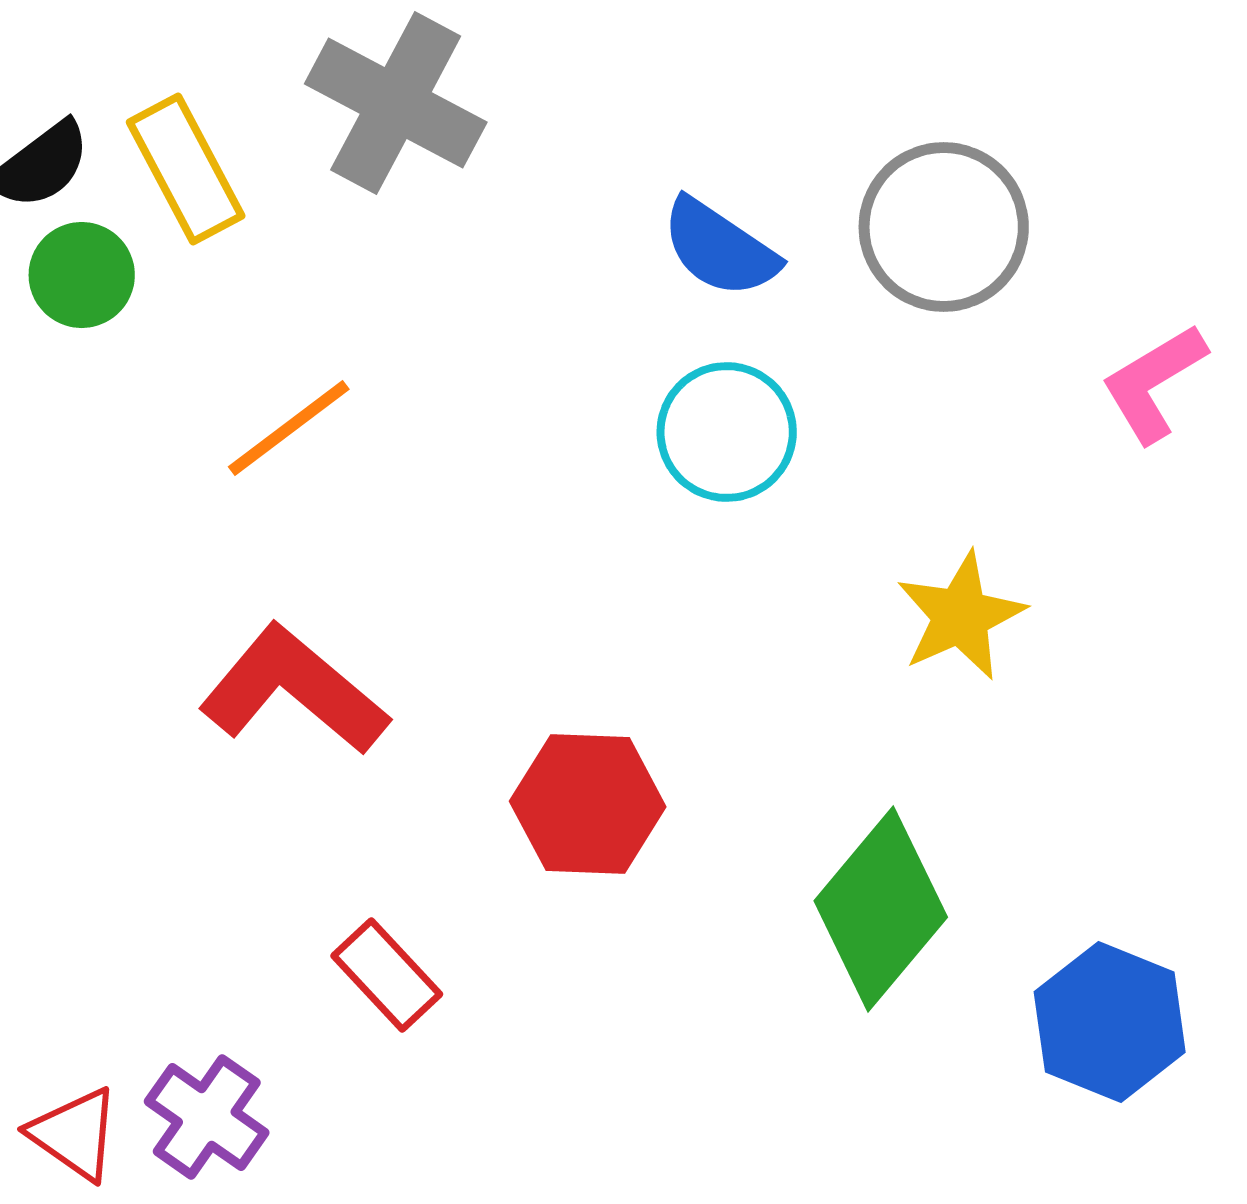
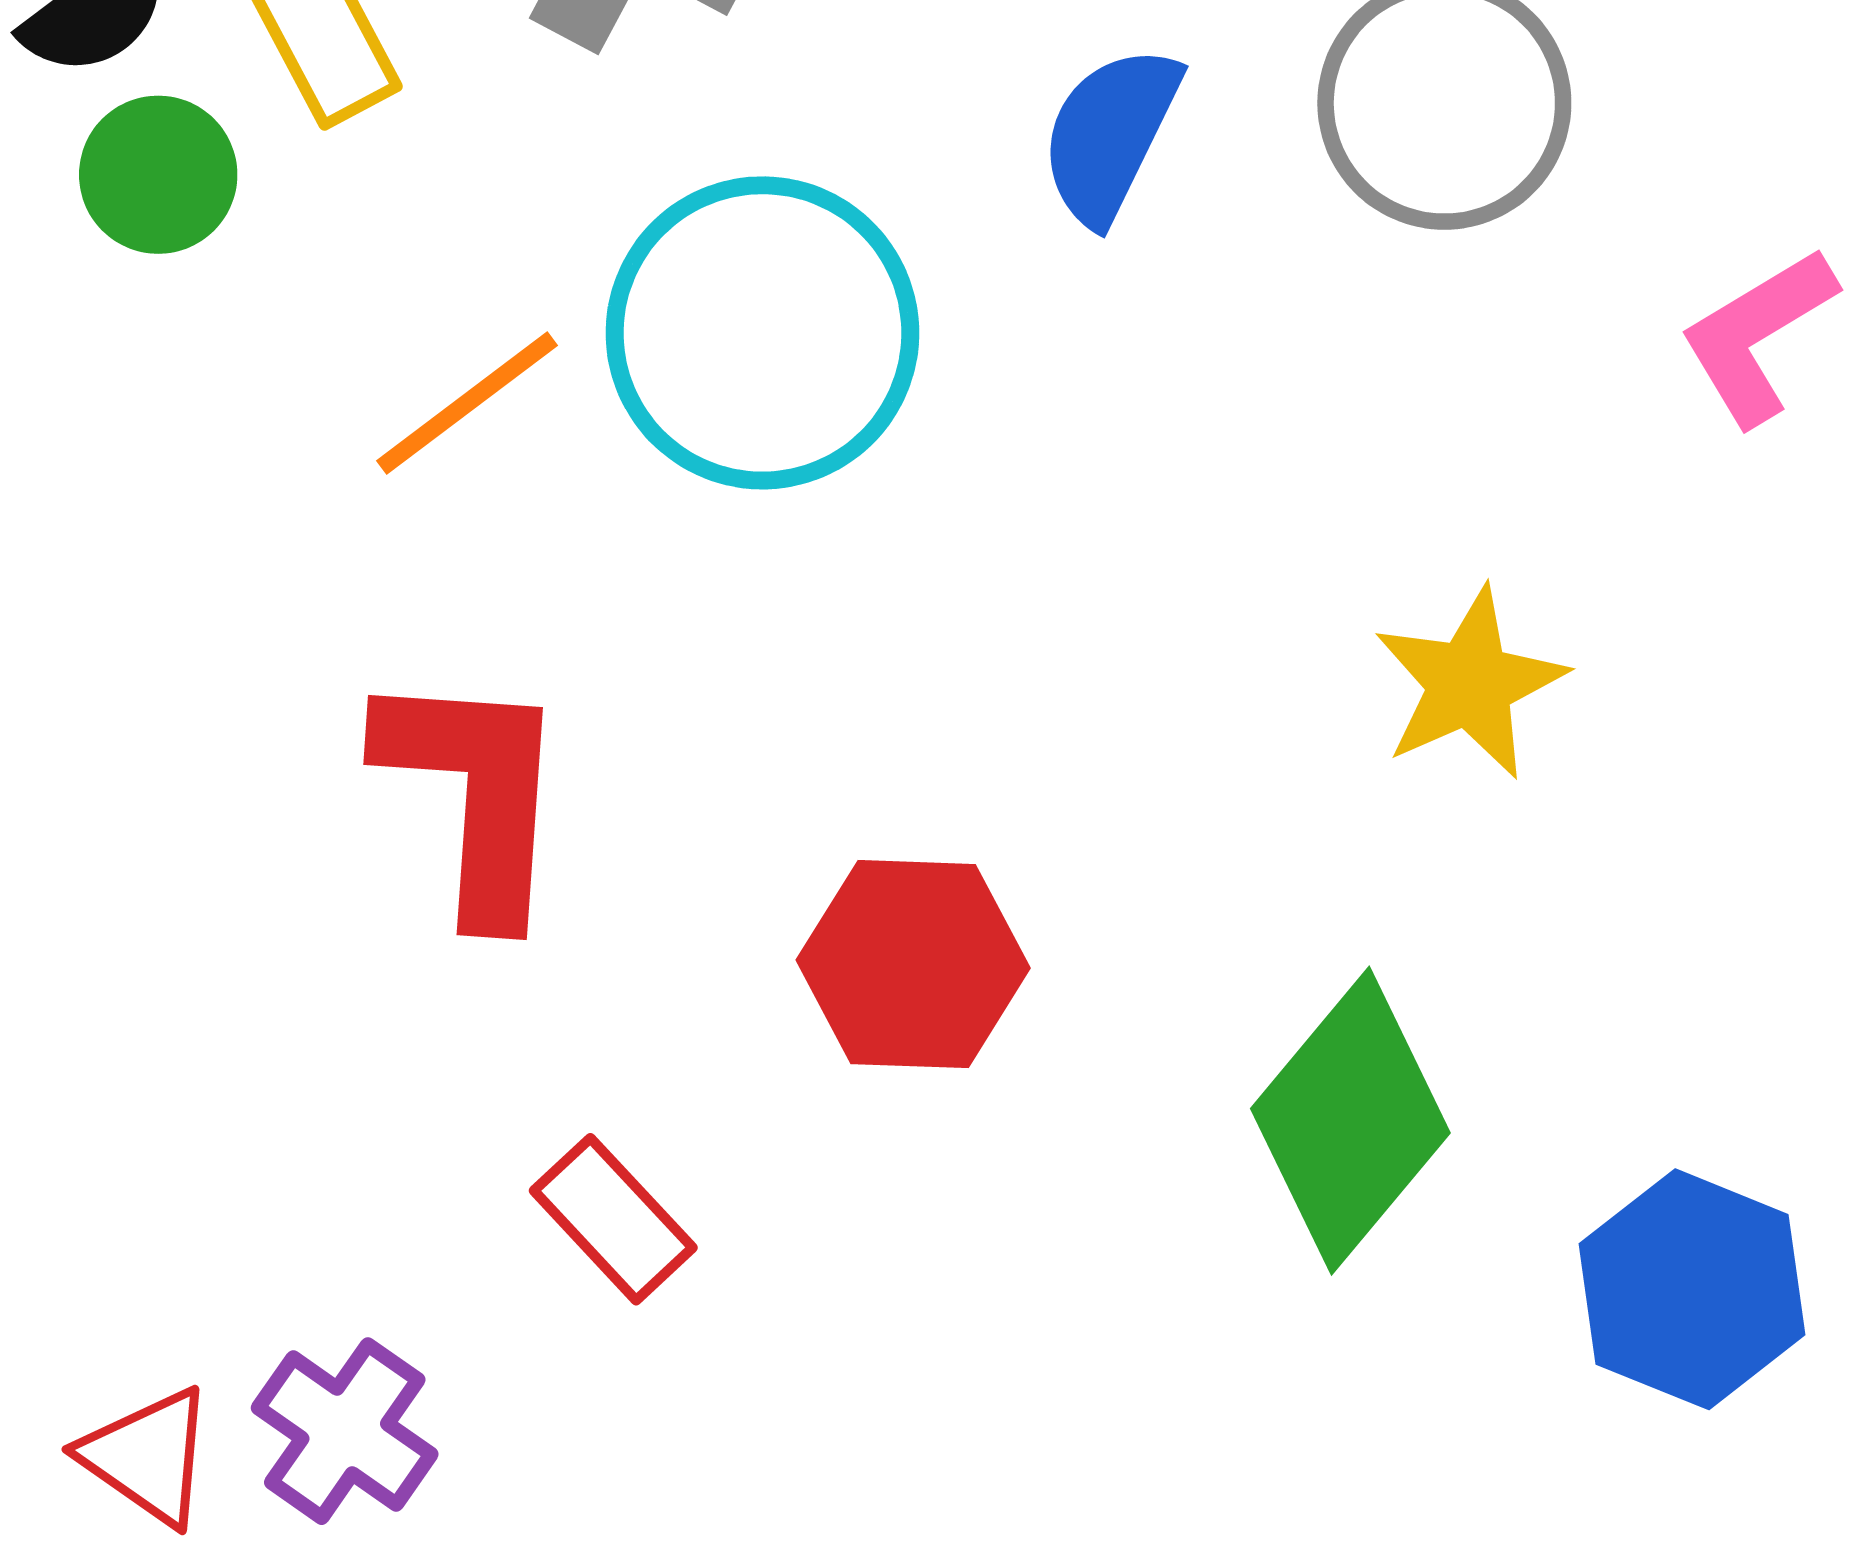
blue semicircle: (720, 248) -> (1110, 134), turned 82
cyan circle: (727, 432) -> (762, 333), moved, size x1.5
red L-shape: (294, 690) -> (474, 794), turned 54

